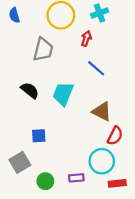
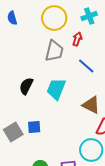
gray trapezoid: (43, 50) -> (54, 51), moved
black semicircle: (30, 90) -> (26, 86), turned -102
gray square: (20, 162) -> (13, 132), moved

